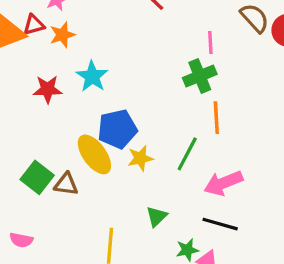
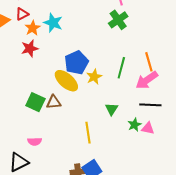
red triangle: (34, 25) -> (22, 14), moved
orange star: (62, 35) -> (33, 28), moved
cyan star: (92, 76) -> (53, 23), moved
orange line: (216, 118) -> (149, 62), moved

